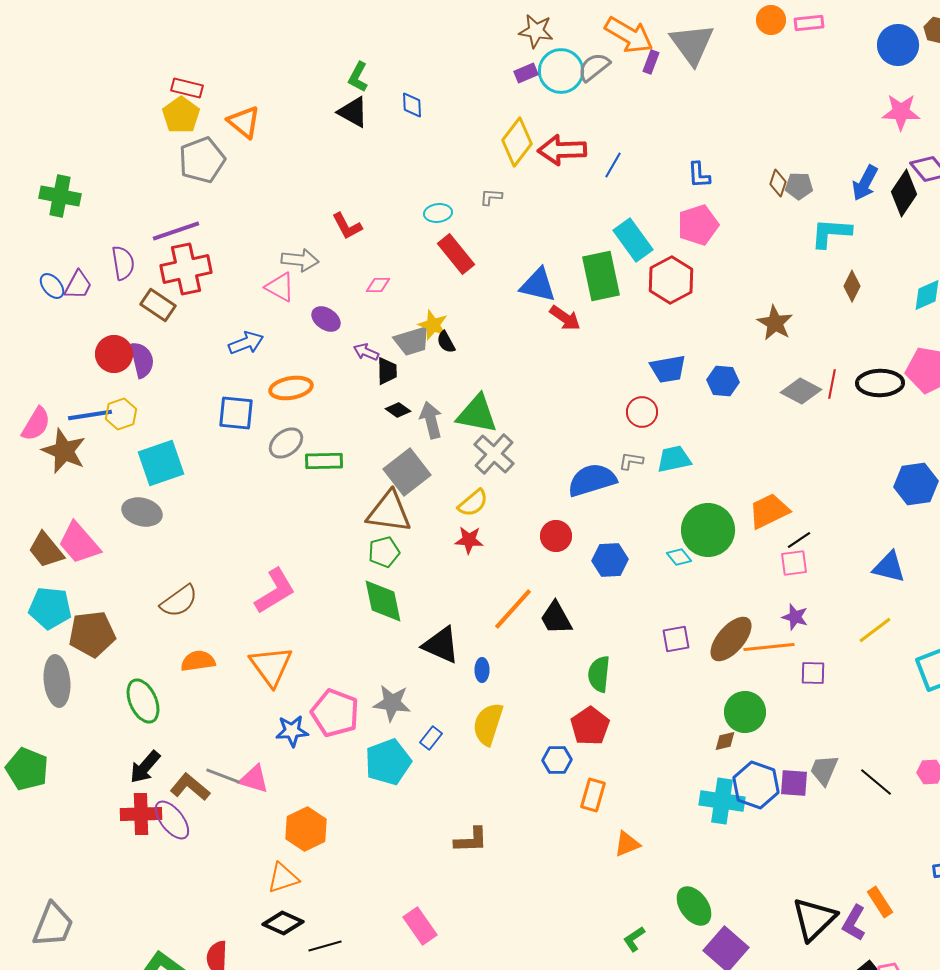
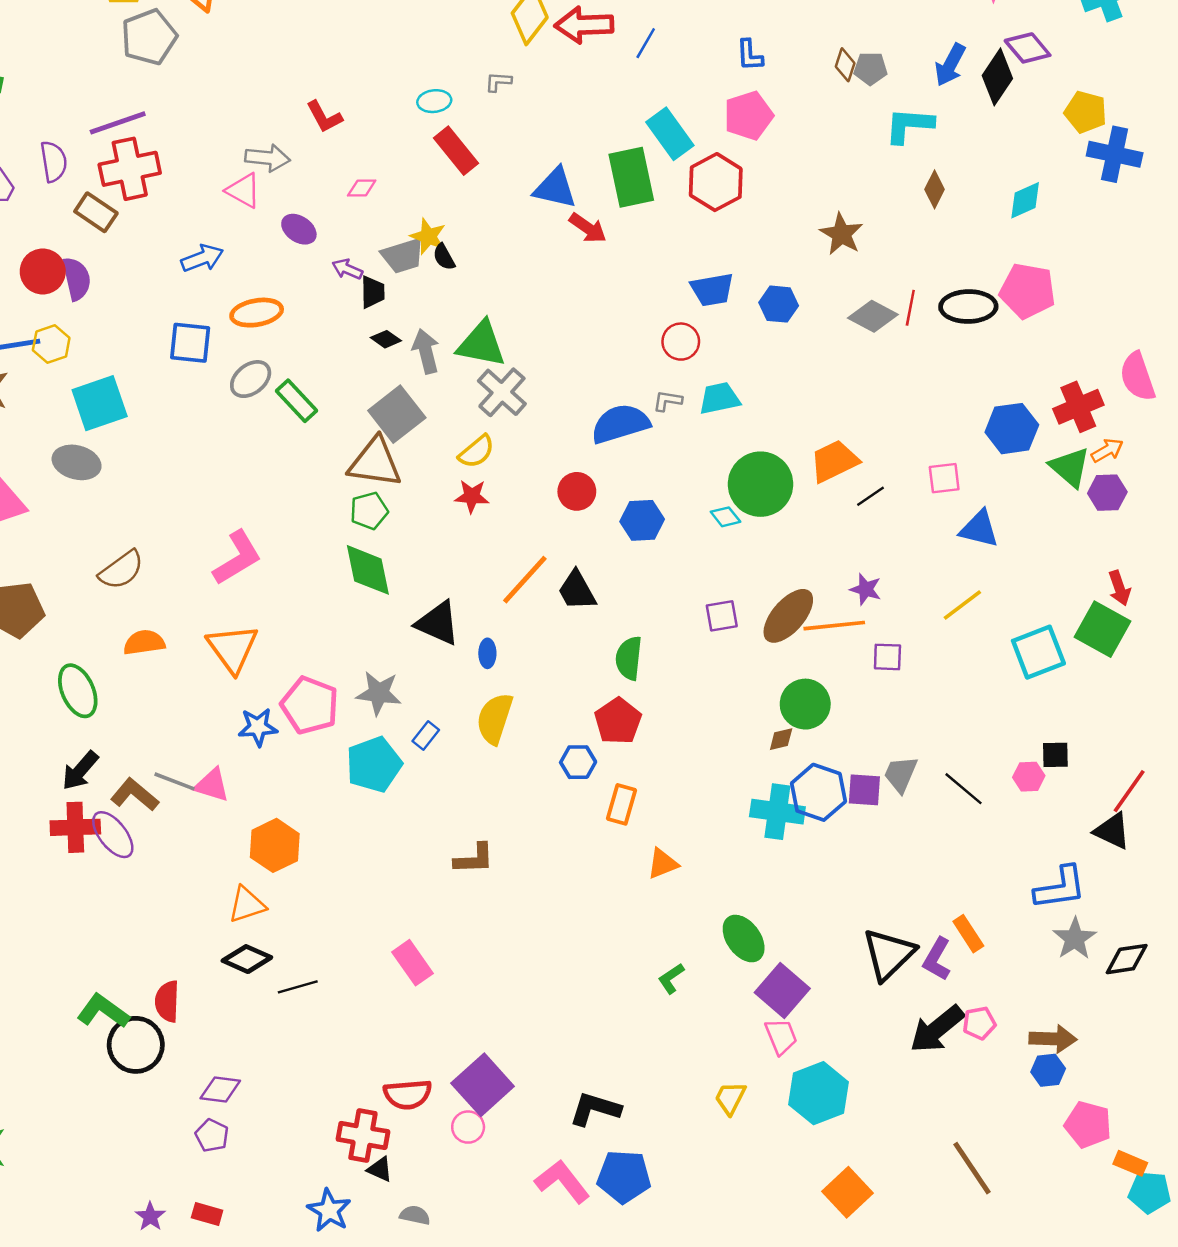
green rectangle: (324, 461) -> (296, 401), turned 48
pink square: (794, 563) -> (944, 478), moved

